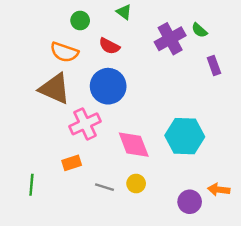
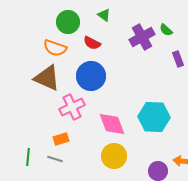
green circle: (80, 21) -> (68, 22), size x1.5
yellow circle: (136, 184) -> (114, 156), size x1.6
gray line: (104, 187) -> (55, 159), moved

